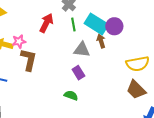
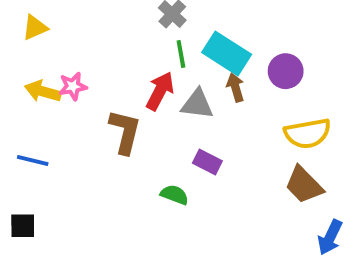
red arrow: (46, 23) -> (160, 91), moved
purple circle: (114, 26) -> (286, 71), moved
brown L-shape: (29, 60) -> (125, 132), moved
purple rectangle: (78, 73) -> (207, 162), moved, turned -32

